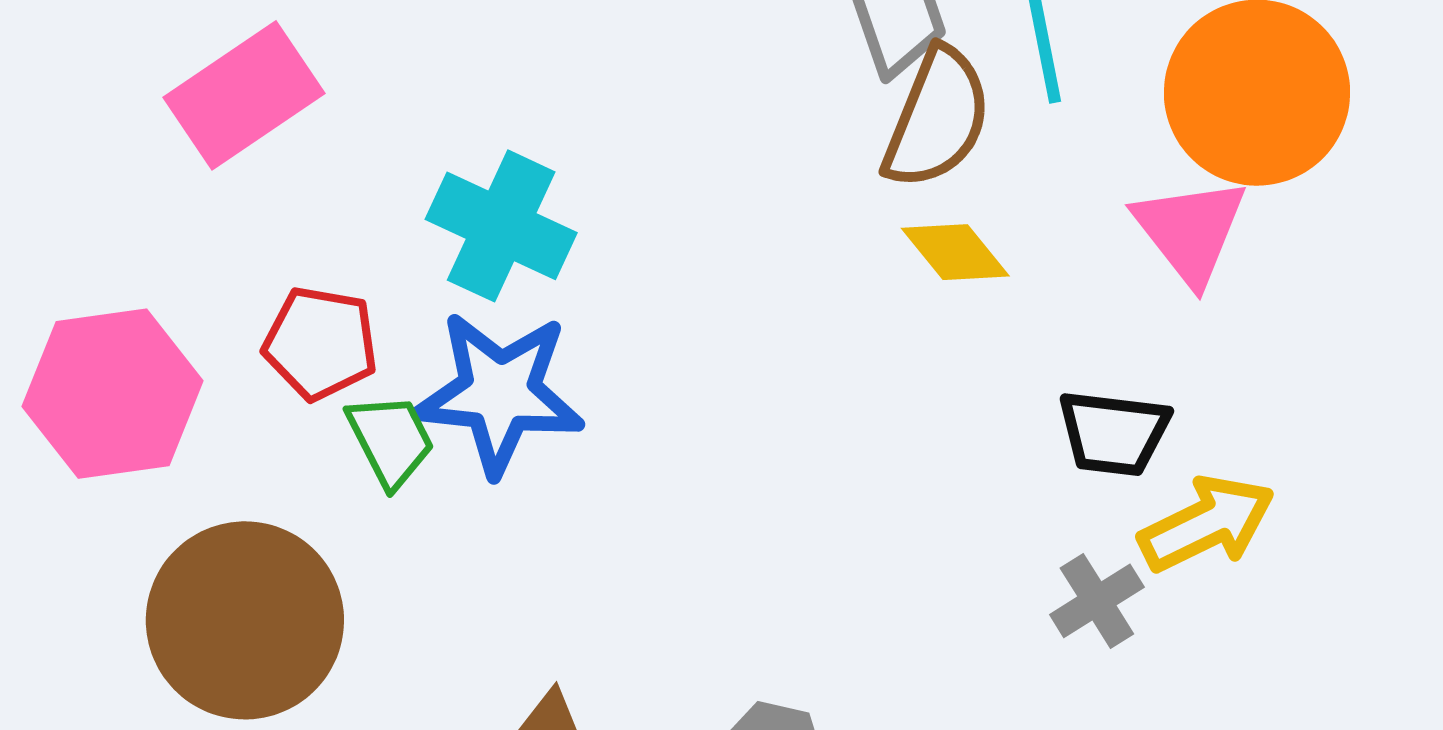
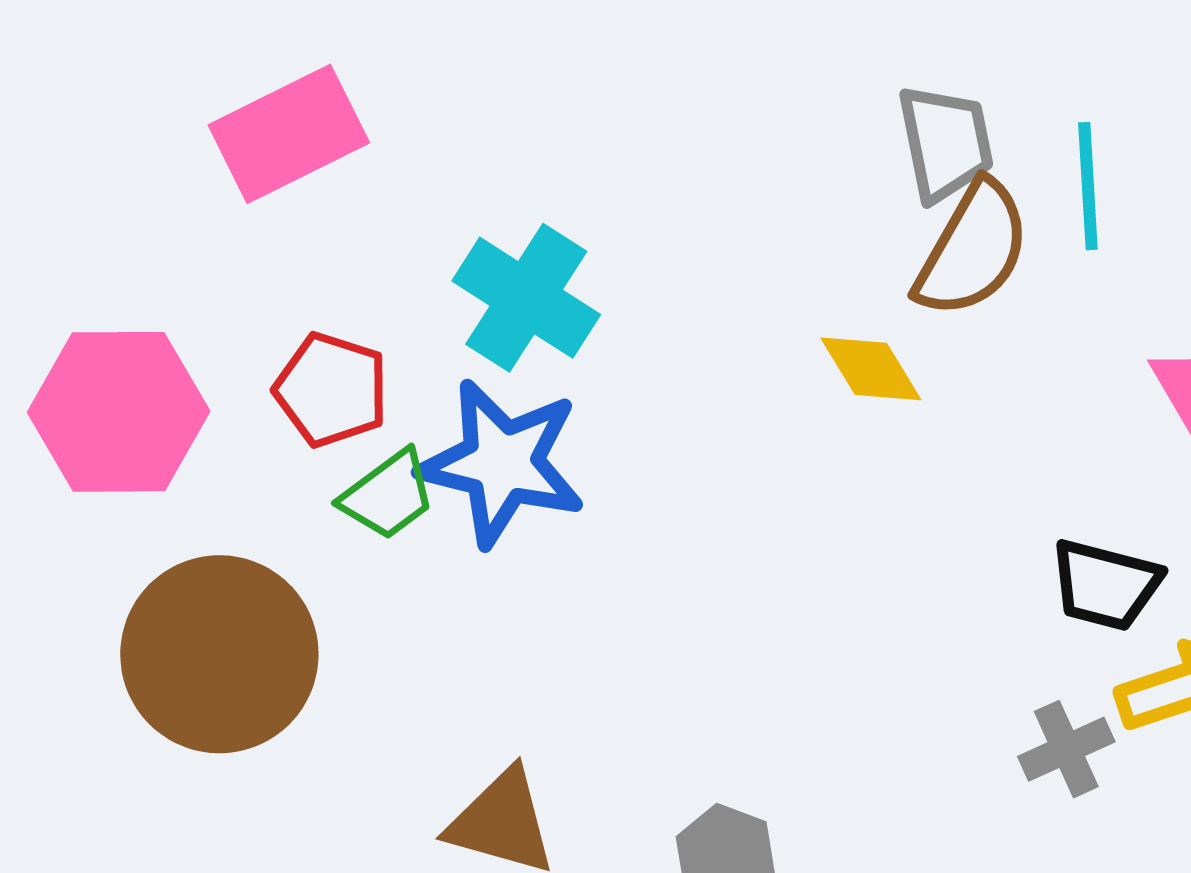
yellow diamond: (955, 252) -> (871, 369), moved
green trapezoid: (391, 440) -> (388, 495), turned 73

